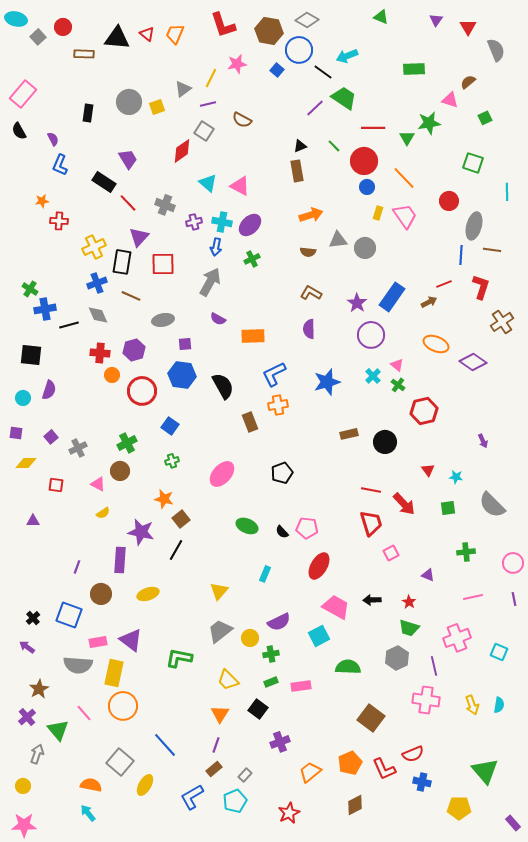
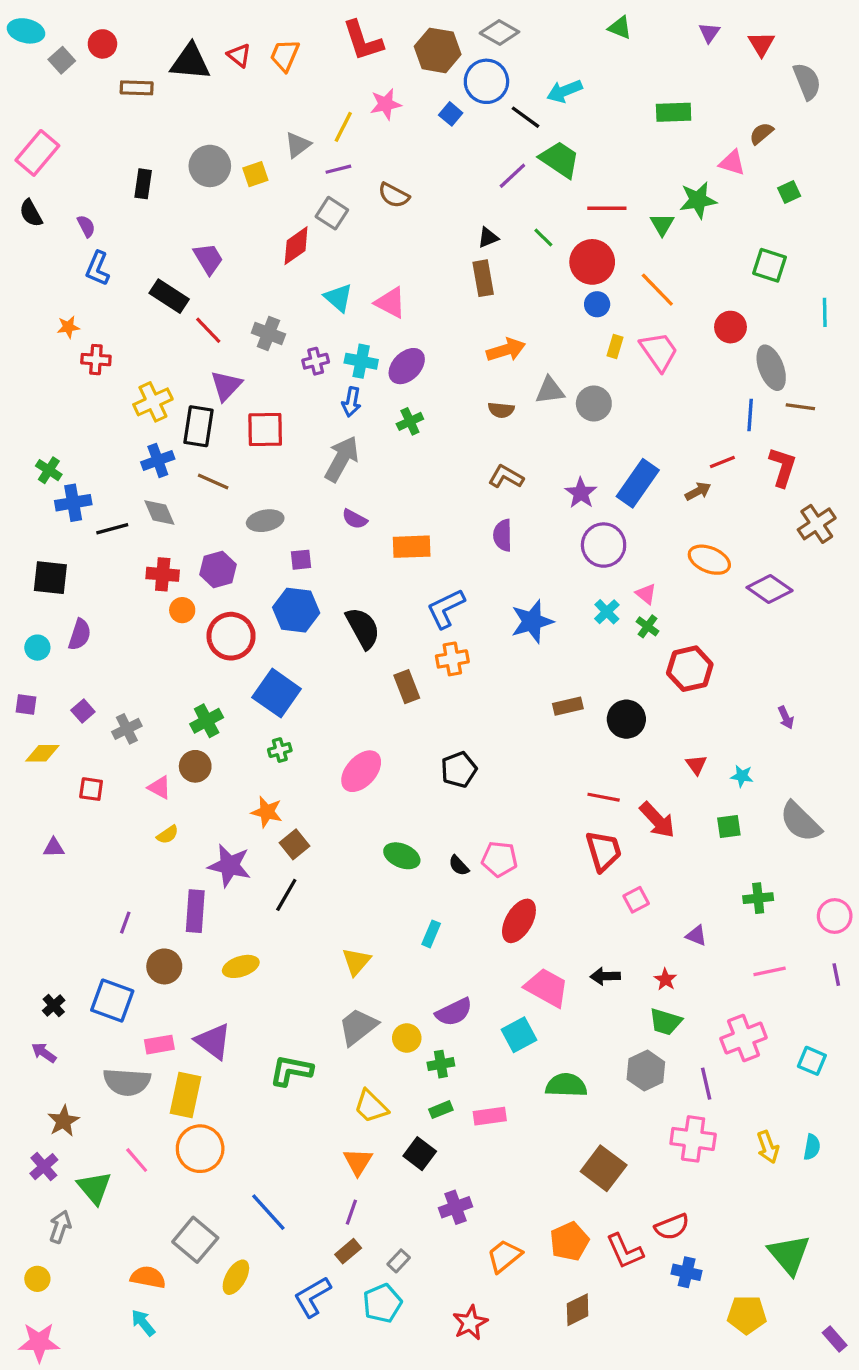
gray ellipse: (474, 226) -> (771, 368), turned -36
blue square: (170, 426) -> (277, 693), size x1.6

